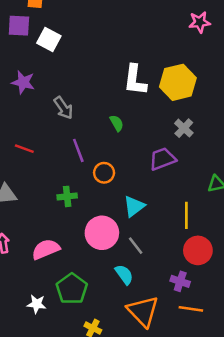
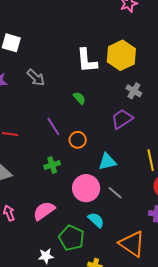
gray arrow: (63, 108) -> (36, 77), moved
cyan triangle: (134, 206) -> (107, 162), turned 36
cyan semicircle: (124, 275) -> (96, 220), moved

